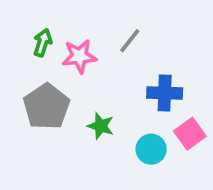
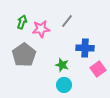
green star: (101, 126) -> (62, 65), moved
cyan circle: (151, 149) -> (64, 85), moved

